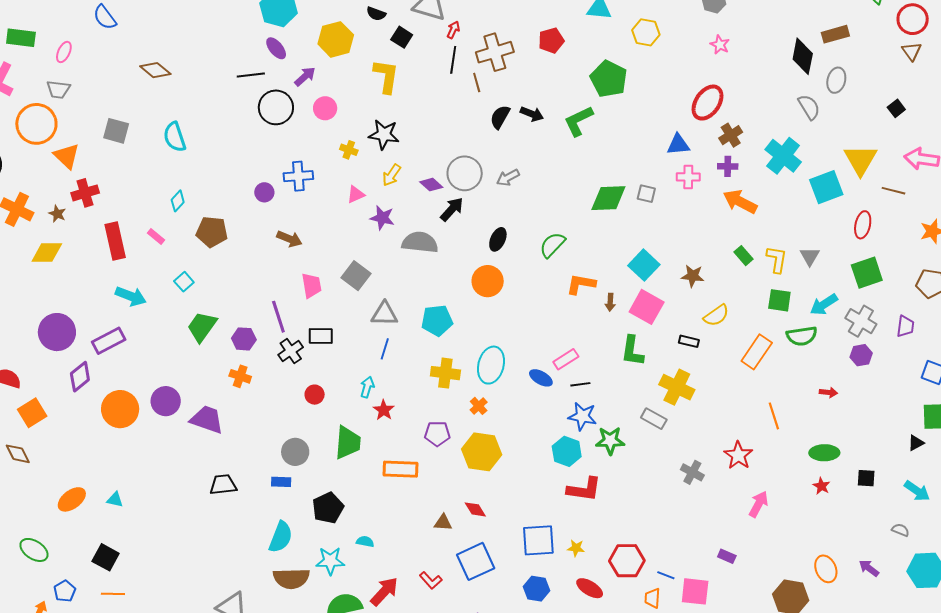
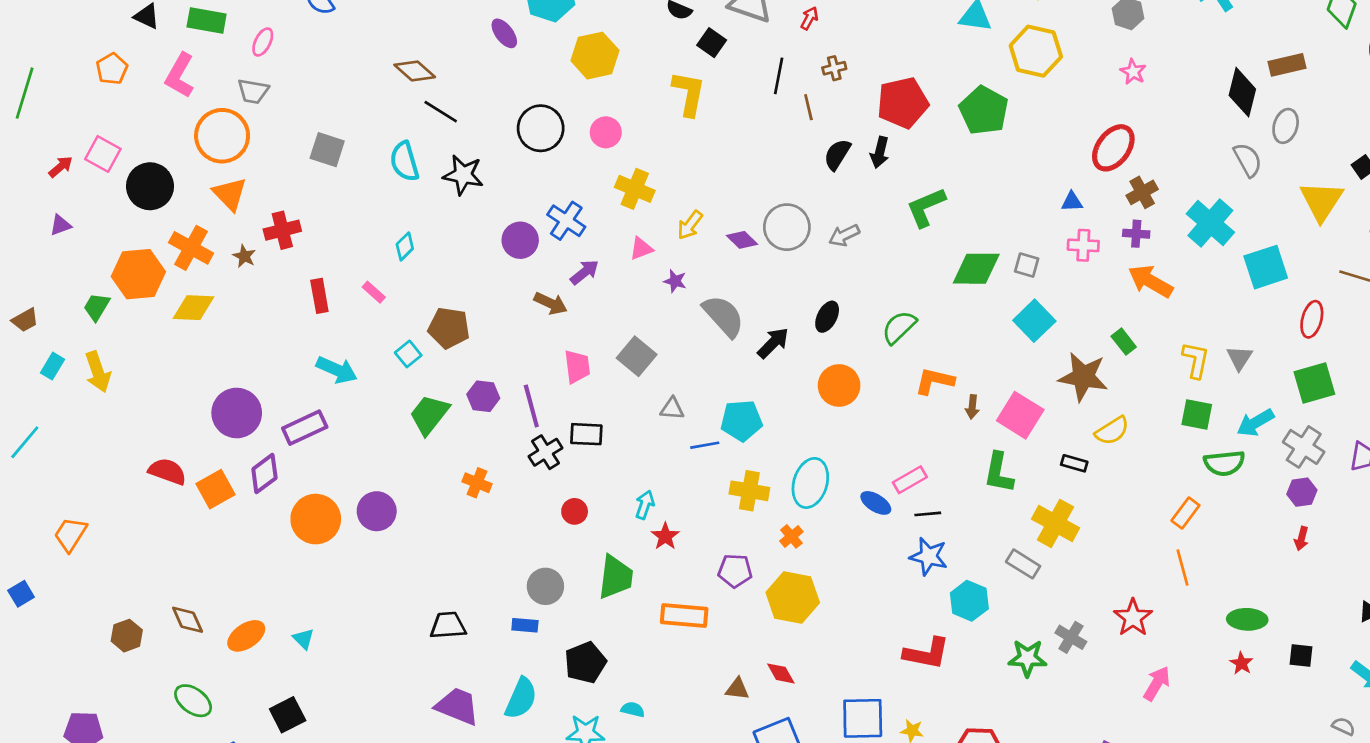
red arrow: (453, 30) -> (809, 18), moved
yellow hexagon: (646, 32) -> (1036, 51), size x1.4
yellow hexagon: (336, 39) -> (595, 56), moved
red pentagon: (551, 41) -> (903, 103), moved, size x1.5
purple ellipse: (276, 48) -> (504, 33), moved
brown cross: (495, 52) -> (834, 68), size x0.5
brown diamond: (155, 70) -> (415, 71), moved
black line: (251, 75) -> (441, 112), moved, turned 36
purple arrow: (305, 76) -> (585, 272), moved
black arrow: (532, 114) -> (880, 152), turned 80
green L-shape: (578, 121) -> (926, 207), moved
black star: (384, 135) -> (463, 175), moved
blue triangle: (678, 145) -> (1072, 202), size x0.7
yellow cross: (349, 150) -> (635, 189), size x1.6
orange triangle: (67, 156) -> (230, 194), moved
yellow triangle: (861, 160) -> (1322, 201), moved
blue cross: (298, 176) -> (566, 221), turned 36
purple circle: (264, 192) -> (520, 240), size x1.4
black arrow: (452, 209) -> (773, 343), moved
purple star: (382, 218) -> (675, 281), size x0.7
brown pentagon: (212, 232) -> (449, 328), moved
red rectangle: (115, 241) -> (319, 296), size x0.7
gray semicircle: (420, 242) -> (723, 316), turned 39
yellow diamond: (47, 253) -> (193, 308), moved
green rectangle: (743, 256) -> (1124, 342), moved
cyan square: (644, 265) -> (1034, 321), moved
brown star: (693, 276) -> (1083, 377), size x1.6
orange circle: (488, 281) -> (839, 385), moved
gray triangle: (384, 314) -> (672, 409), size x0.7
purple hexagon: (244, 339) -> (483, 396), moved
blue line: (385, 349) -> (705, 445), moved, turned 60
orange rectangle: (757, 352) -> (1185, 513), moved, size x0.7
red arrow: (828, 392) -> (1301, 539), moved, turned 96
orange square: (32, 413) -> (216, 489), moved
purple trapezoid: (207, 420) -> (457, 706), moved
green star: (610, 441) -> (1028, 658), moved
cyan hexagon: (567, 451) -> (969, 601), moved
brown diamond: (18, 454) -> (188, 620), moved
cyan triangle: (115, 500) -> (303, 639), turned 30
black square: (106, 557) -> (288, 715), turned 32

